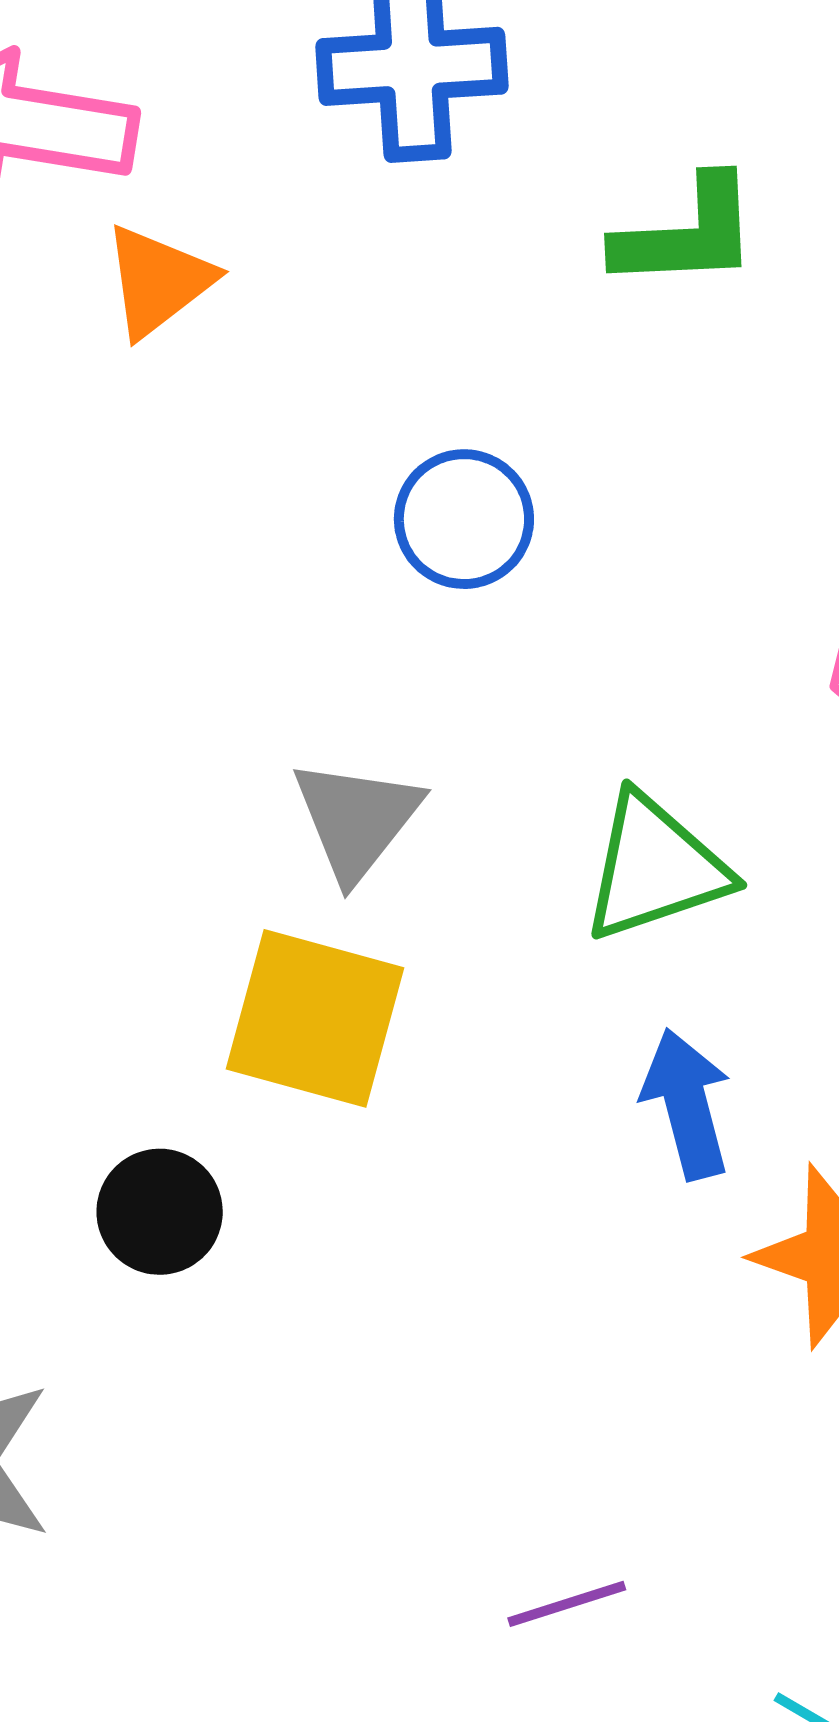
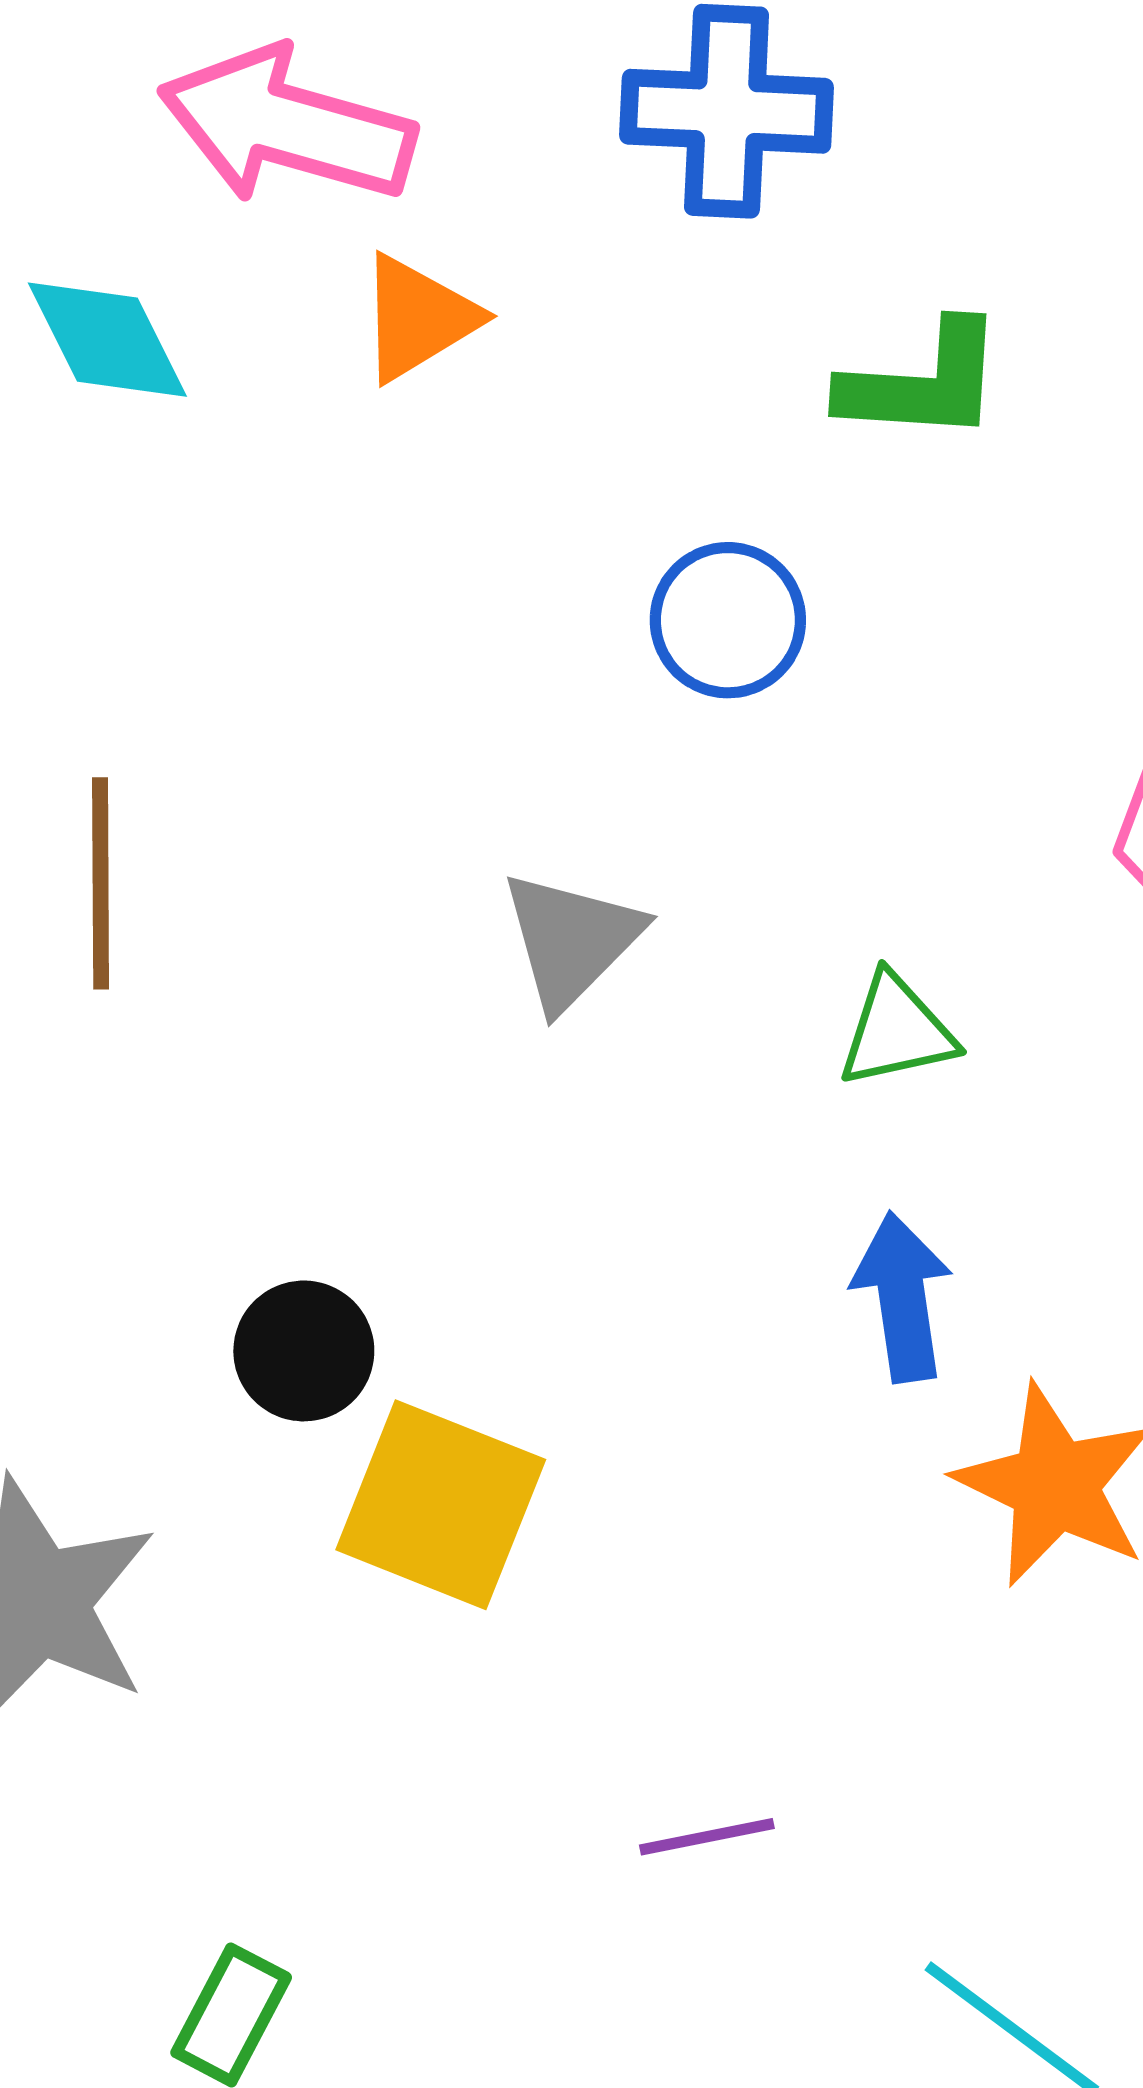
green L-shape: (687, 233) -> (923, 383), moved
green triangle: (655, 868) -> (897, 1031), size x0.7
yellow square: (315, 1018) -> (441, 1505), moved

